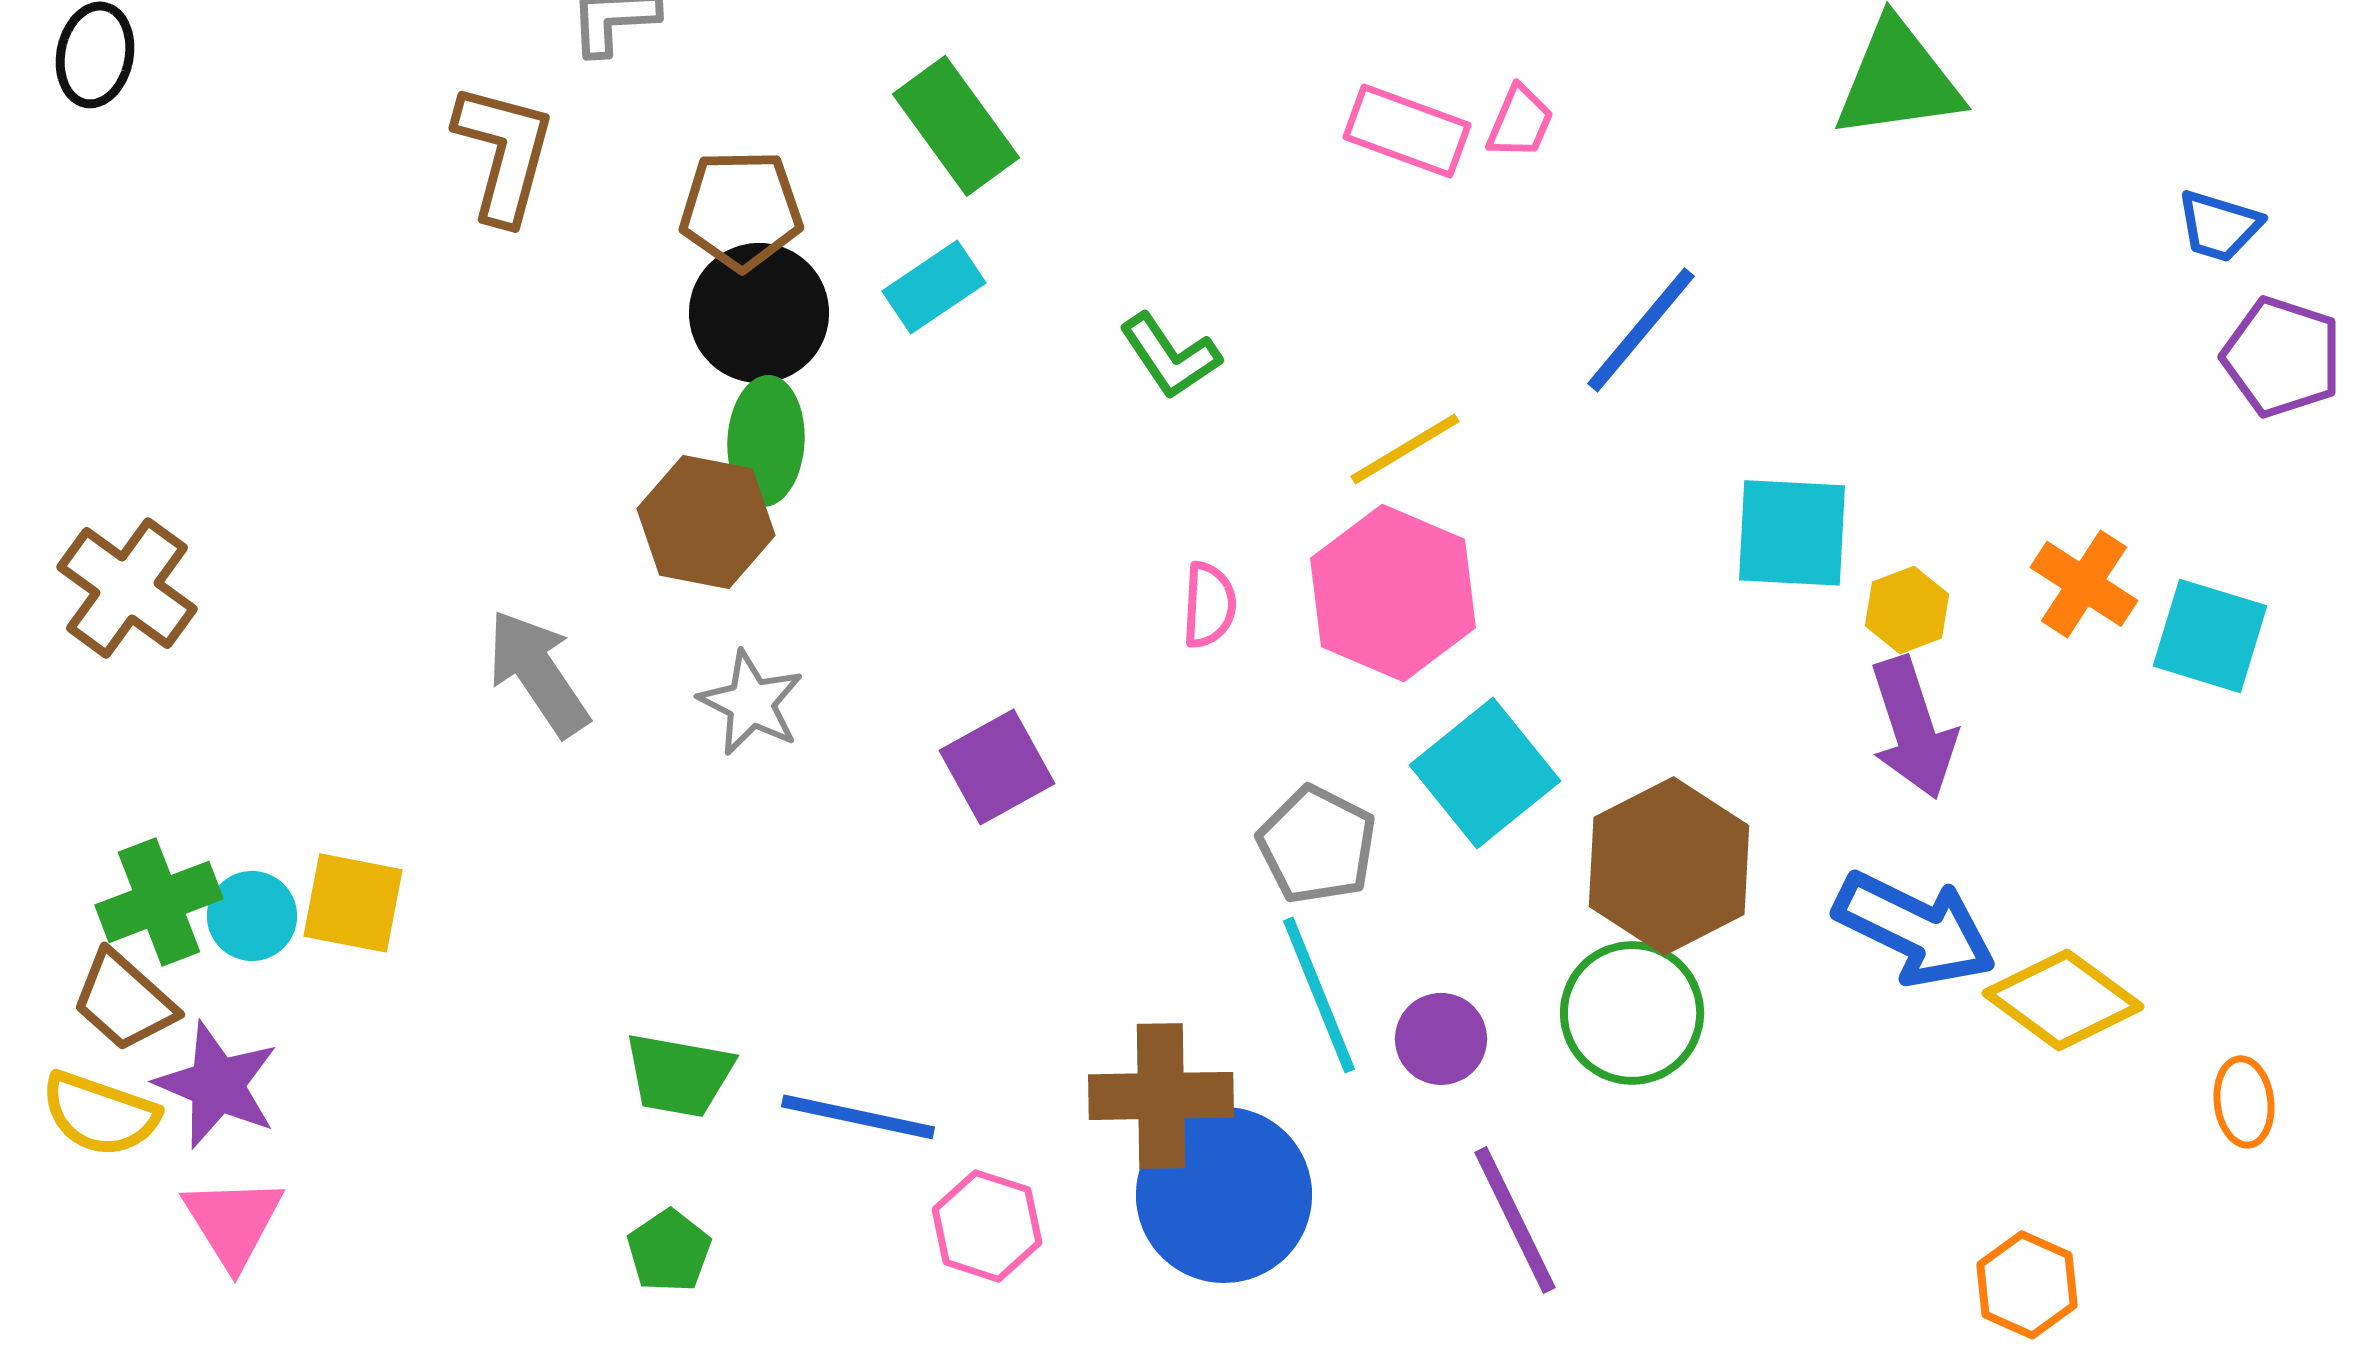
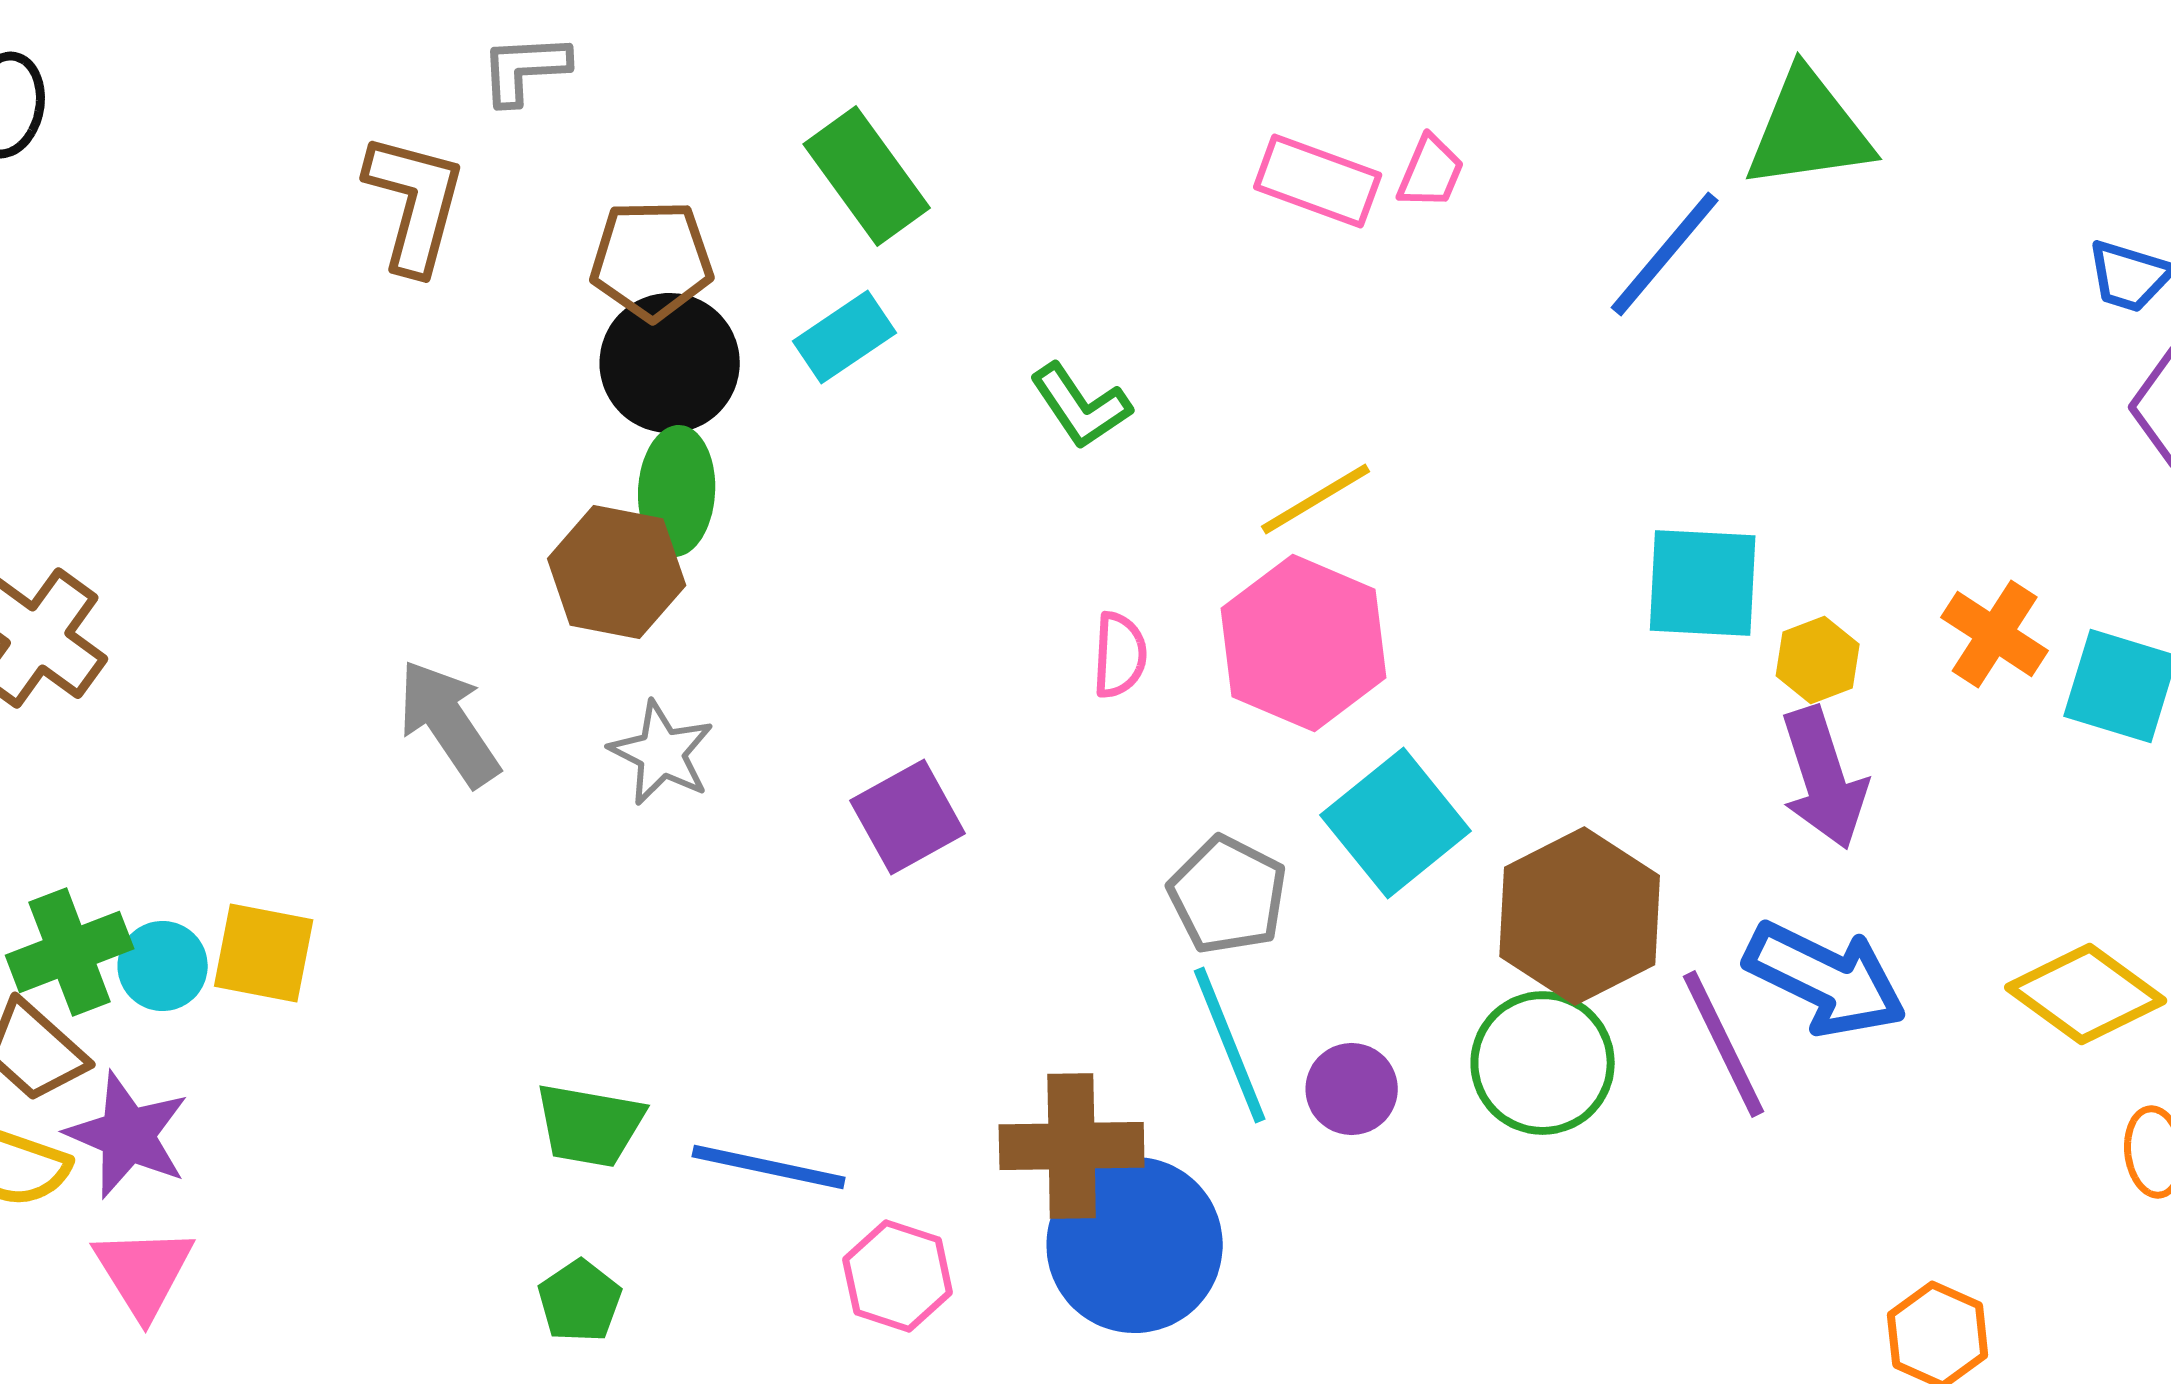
blue line: (1641, 330) -> (1665, 254), moved
yellow diamond: (2063, 1000) -> (2086, 994), moved
purple line: (1515, 1220) -> (1724, 1044), moved

